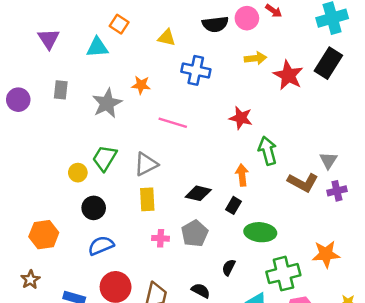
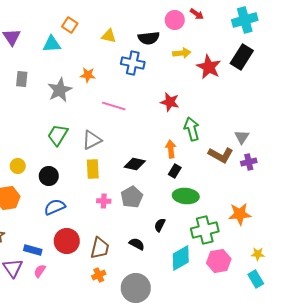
black semicircle: (215, 24) -> (149, 38), moved
yellow circle: (78, 173) -> (18, 166), moved
black rectangle: (234, 205) -> (175, 171), moved

